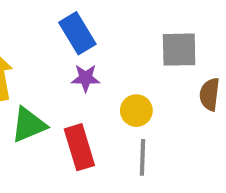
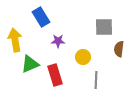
blue rectangle: (77, 33) -> (41, 17), moved
gray line: (142, 157) -> (96, 80), moved

